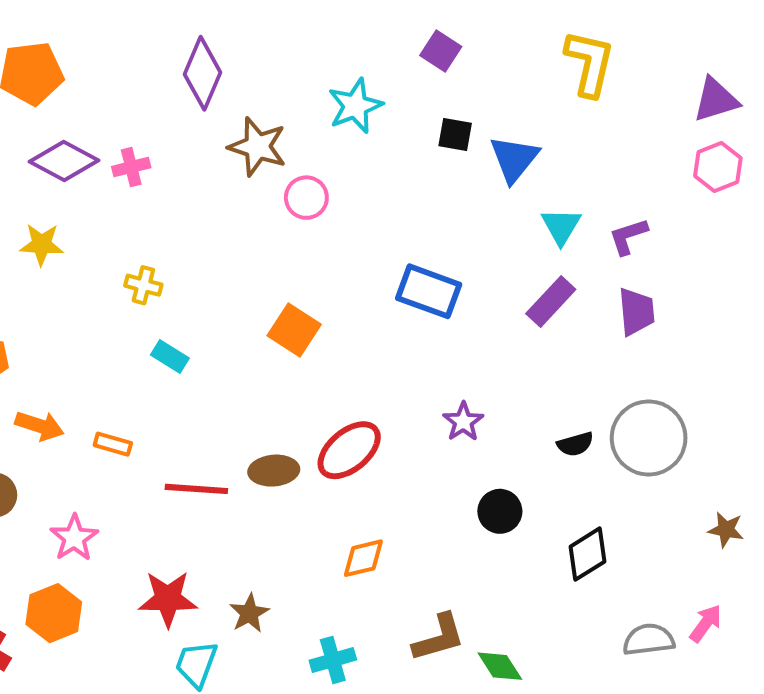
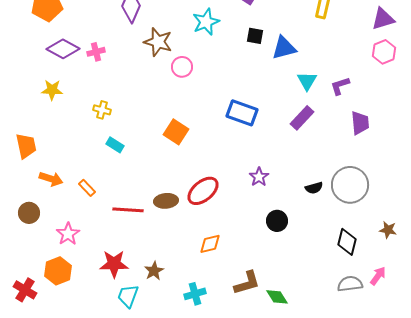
blue triangle: (514, 159) -> (284, 48), turned 36
purple trapezoid: (636, 312) -> (360, 123), moved
orange rectangle: (113, 444) -> (87, 188), turned 30
black diamond: (587, 554) -> (347, 242), moved, turned -44

